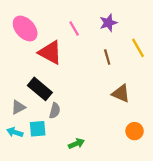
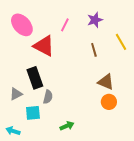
pink line: (74, 29) -> (65, 25), turned 56
black rectangle: (40, 89) -> (35, 78), turned 30
orange circle: (135, 131) -> (109, 102), moved
cyan arrow: (15, 132) -> (13, 131), moved

